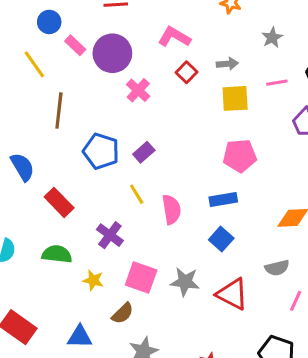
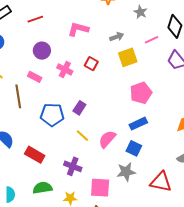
pink rectangle: (75, 45) -> (35, 77), moved
purple circle: (112, 53) -> (42, 51), size x0.7
red square: (186, 72) -> (91, 64), moved
pink semicircle: (171, 210) -> (107, 139), turned -114
blue square: (221, 239) -> (134, 148), moved
gray star: (185, 282) -> (126, 172), moved

